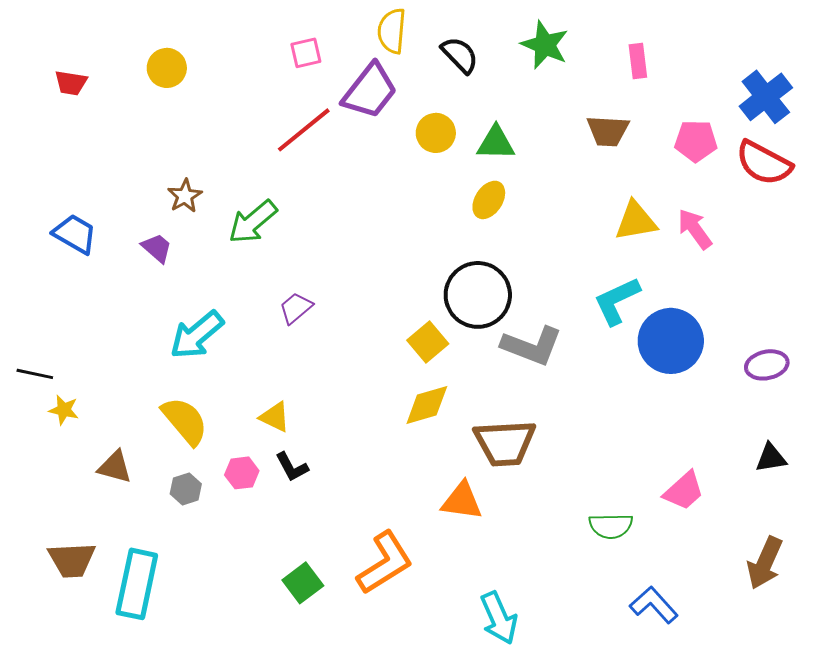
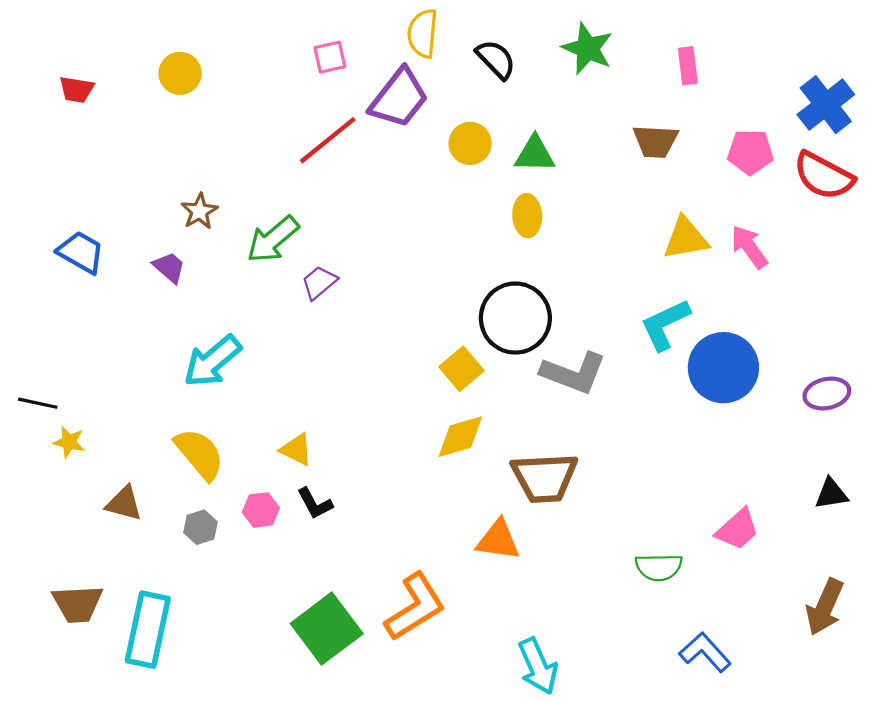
yellow ellipse: (489, 200) -> (527, 216), turned -36
purple trapezoid: (296, 308) -> (319, 282), moved
green square: (303, 583) -> (327, 629), size x1.6

